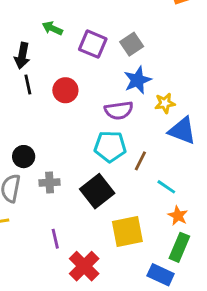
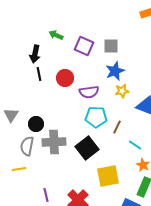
gray square: (132, 44) -> (111, 46), turned 35
yellow star: (165, 103) -> (122, 91), moved
purple semicircle: (119, 110) -> (89, 92), moved
gray cross: (50, 182) -> (54, 142), size x1.6
purple line: (55, 239) -> (46, 195), moved

